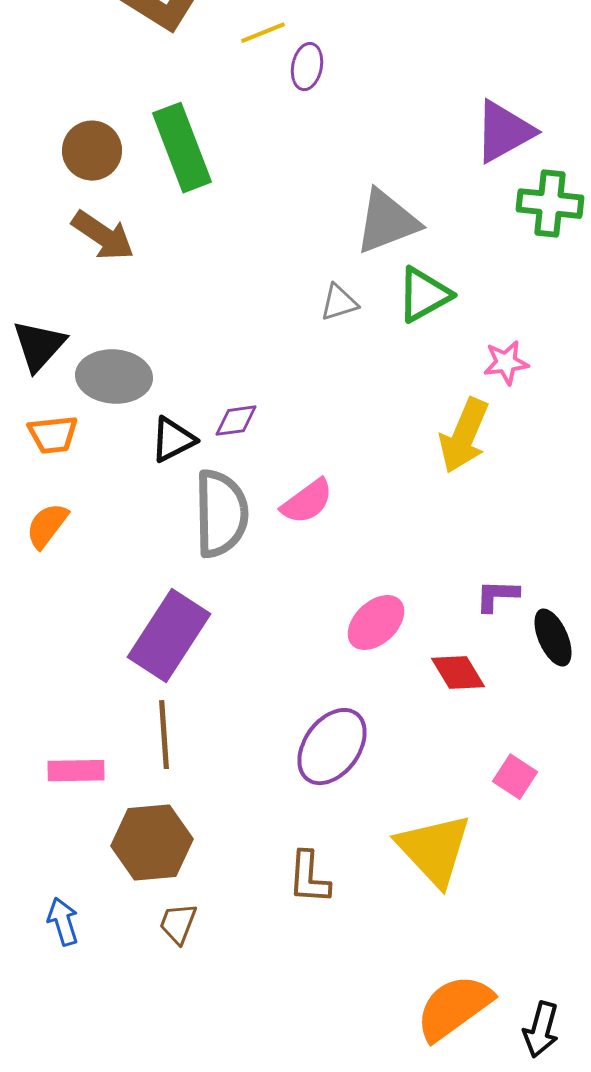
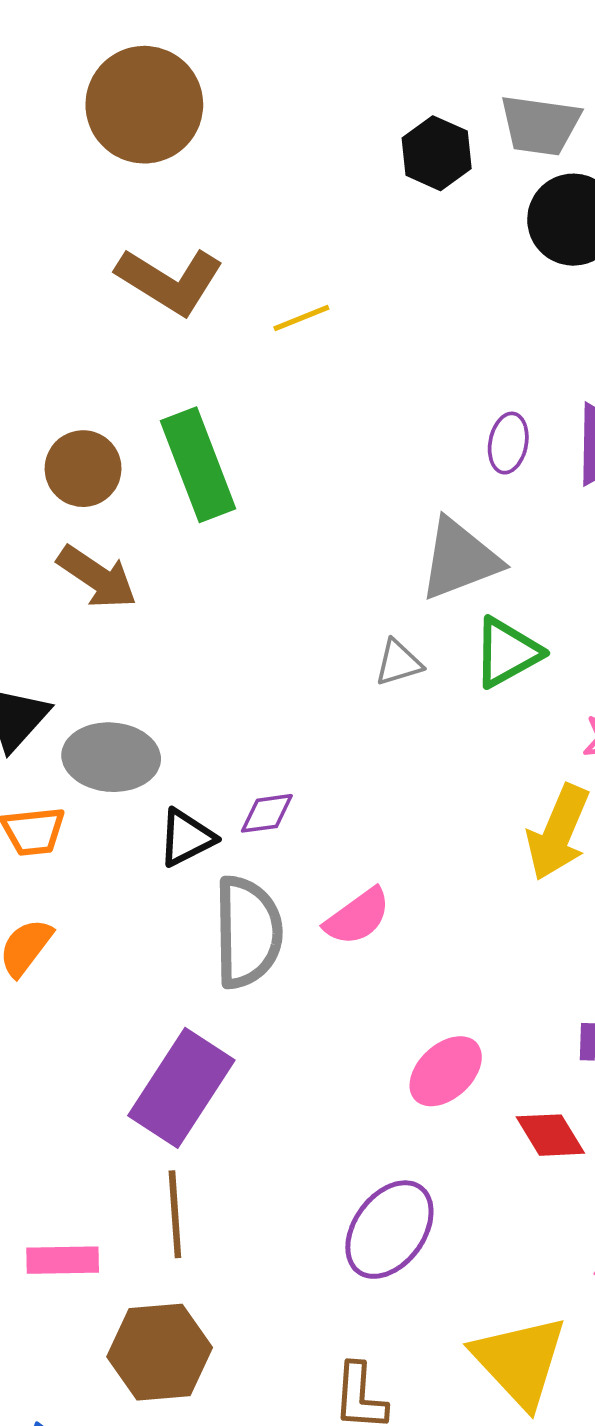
purple ellipse: (307, 67) -> (508, 443), moved

